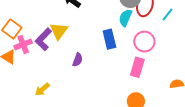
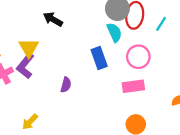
cyan semicircle: (125, 18) -> (114, 32), turned 138
yellow triangle: (59, 31) -> (29, 48), moved
pink rectangle: (137, 67) -> (133, 86), turned 72

